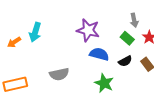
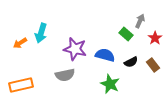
gray arrow: (134, 20) -> (140, 21), turned -144
purple star: (88, 30) -> (75, 49), moved
green rectangle: (127, 38) -> (126, 34), moved

